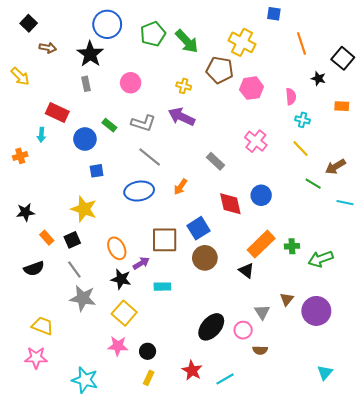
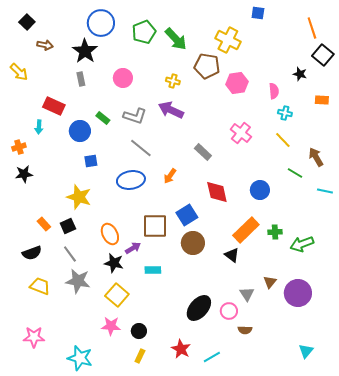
orange line: (301, 43) -> (312, 28), moved
brown arrow: (335, 167) -> (316, 157), turned 90
blue circle: (261, 195) -> (260, 190), moved
black star: (25, 212) -> (24, 174), moved
yellow trapezoid: (42, 326) -> (40, 286), moved

